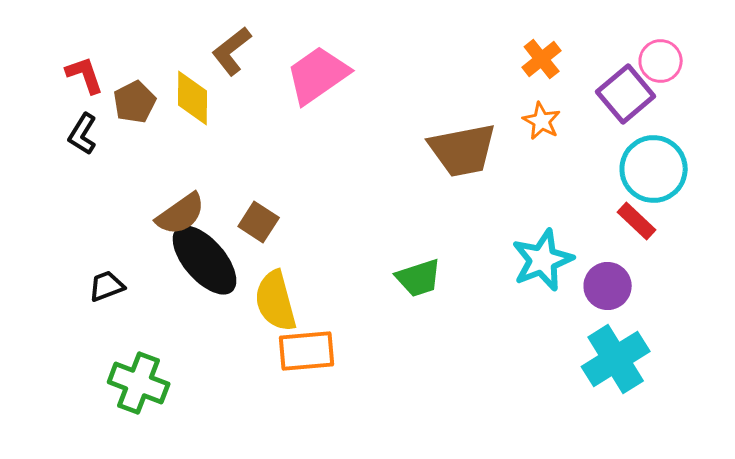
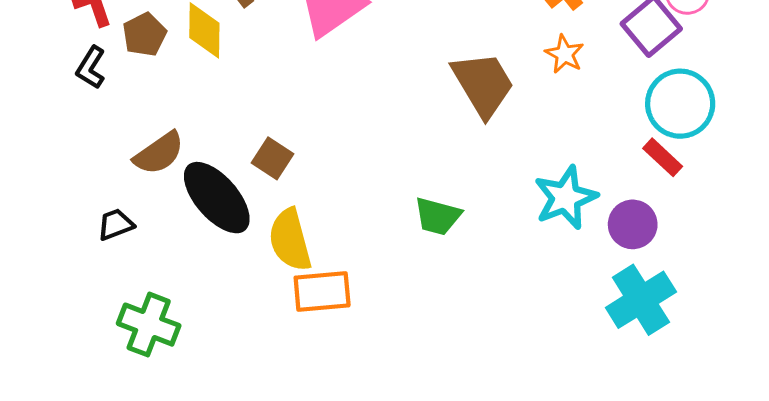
brown trapezoid: (463, 150) -> (483, 84), turned -110
brown semicircle: (181, 214) -> (159, 153), moved
green trapezoid: (419, 278) -> (438, 216), turned 33

